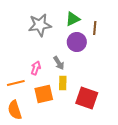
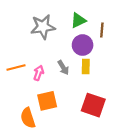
orange line: (16, 83) -> (16, 68), moved
yellow rectangle: (63, 83) -> (86, 66), moved
orange semicircle: (15, 110) -> (28, 118), moved

